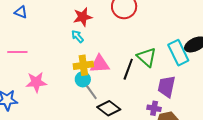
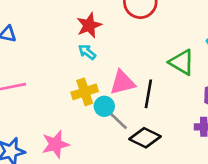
yellow cross: (83, 65) -> (85, 92), moved
black line: (128, 69) -> (148, 94), moved
pink star: (36, 82) -> (55, 144), moved

